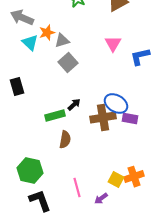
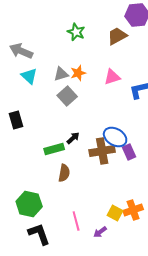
orange star: (47, 33) -> (78, 73), moved
pink triangle: (113, 44) -> (112, 77), turned 42
purple rectangle: (130, 119) -> (129, 152), turned 56

